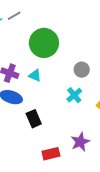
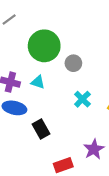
gray circle: (82, 70) -> (73, 63), moved

